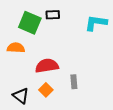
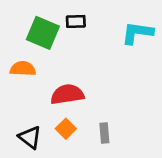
gray rectangle: (74, 82) -> (104, 133), moved

